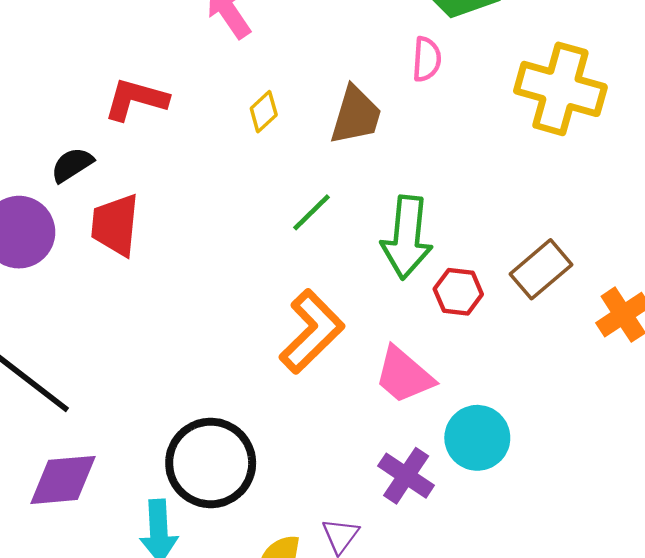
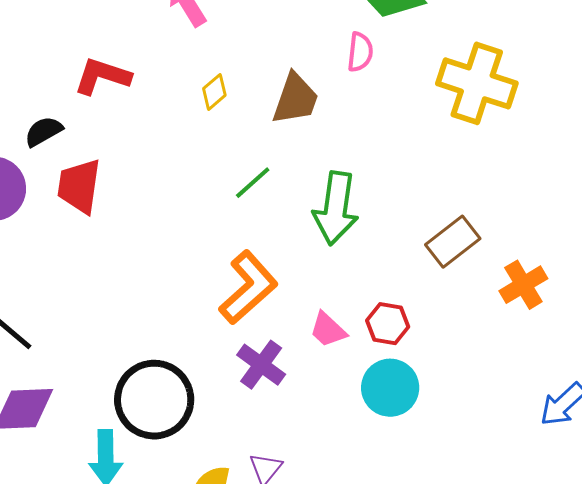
red hexagon: (458, 292) -> (388, 324), moved
pink trapezoid: (404, 375) -> (328, 330), size x0.7
purple cross: (406, 476) -> (261, 365), moved

